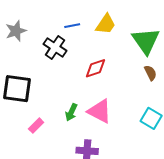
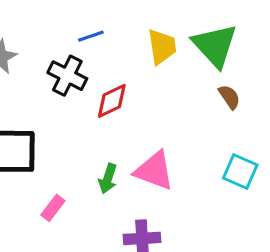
yellow trapezoid: (106, 24) -> (162, 47), moved, turned -35
red diamond: (96, 68) -> (112, 101), moved

